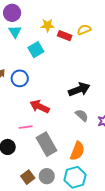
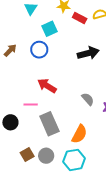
blue circle: (20, 78) -> (39, 50), moved
black arrow: (79, 89) -> (88, 53), moved

